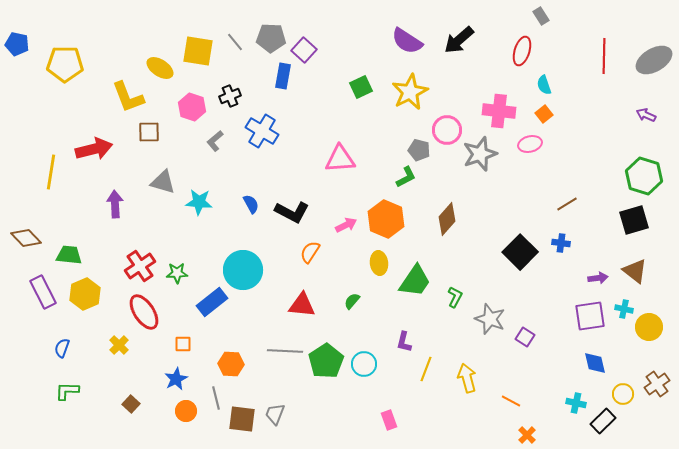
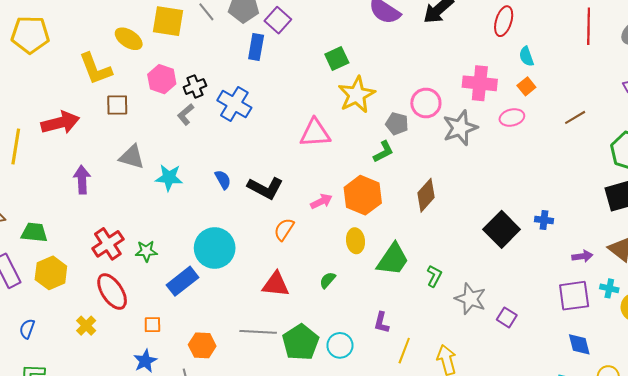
yellow star: (410, 92) -> (357, 95), moved
black cross: (230, 96) -> (195, 86), moved
brown line: (567, 204) -> (575, 117), moved

